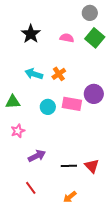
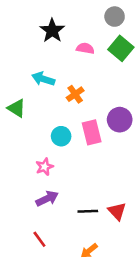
black star: (31, 34) -> (52, 31), moved
cyan arrow: (34, 74) -> (43, 79), moved
green triangle: (13, 102) -> (17, 108), moved, turned 35
pink rectangle: (72, 104) -> (92, 132), turned 66
pink star: (18, 131) -> (45, 167), moved

